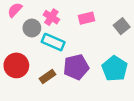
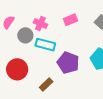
purple pentagon: (76, 67) -> (68, 63), turned -30
brown rectangle: (47, 76) -> (46, 85), moved

